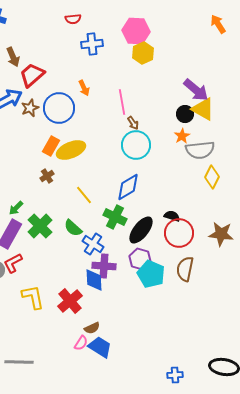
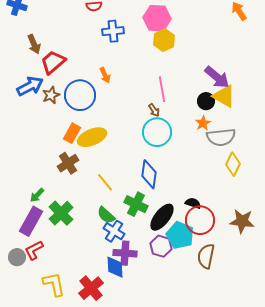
pink line: (122, 102) -> (162, 89), moved
brown cross: (47, 176) -> (68, 163), size x1.5
blue diamond: (128, 187) -> (149, 174), turned -52
green semicircle: (73, 228) -> (106, 215), moved
cyan pentagon: (151, 274) -> (180, 235), moved

